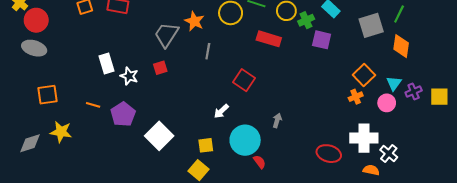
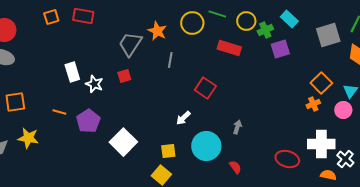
purple square: (322, 40) -> (280, 49), turned -30
red semicircle: (260, 162) -> (235, 167), moved

